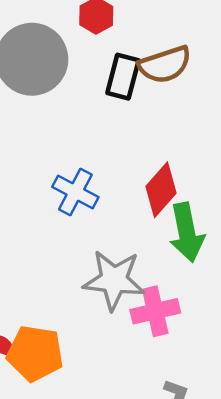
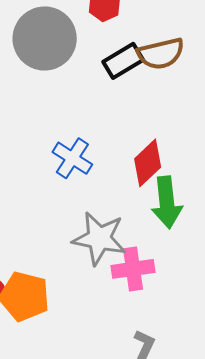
black rectangle: (123, 77) -> (123, 61), turned 39

